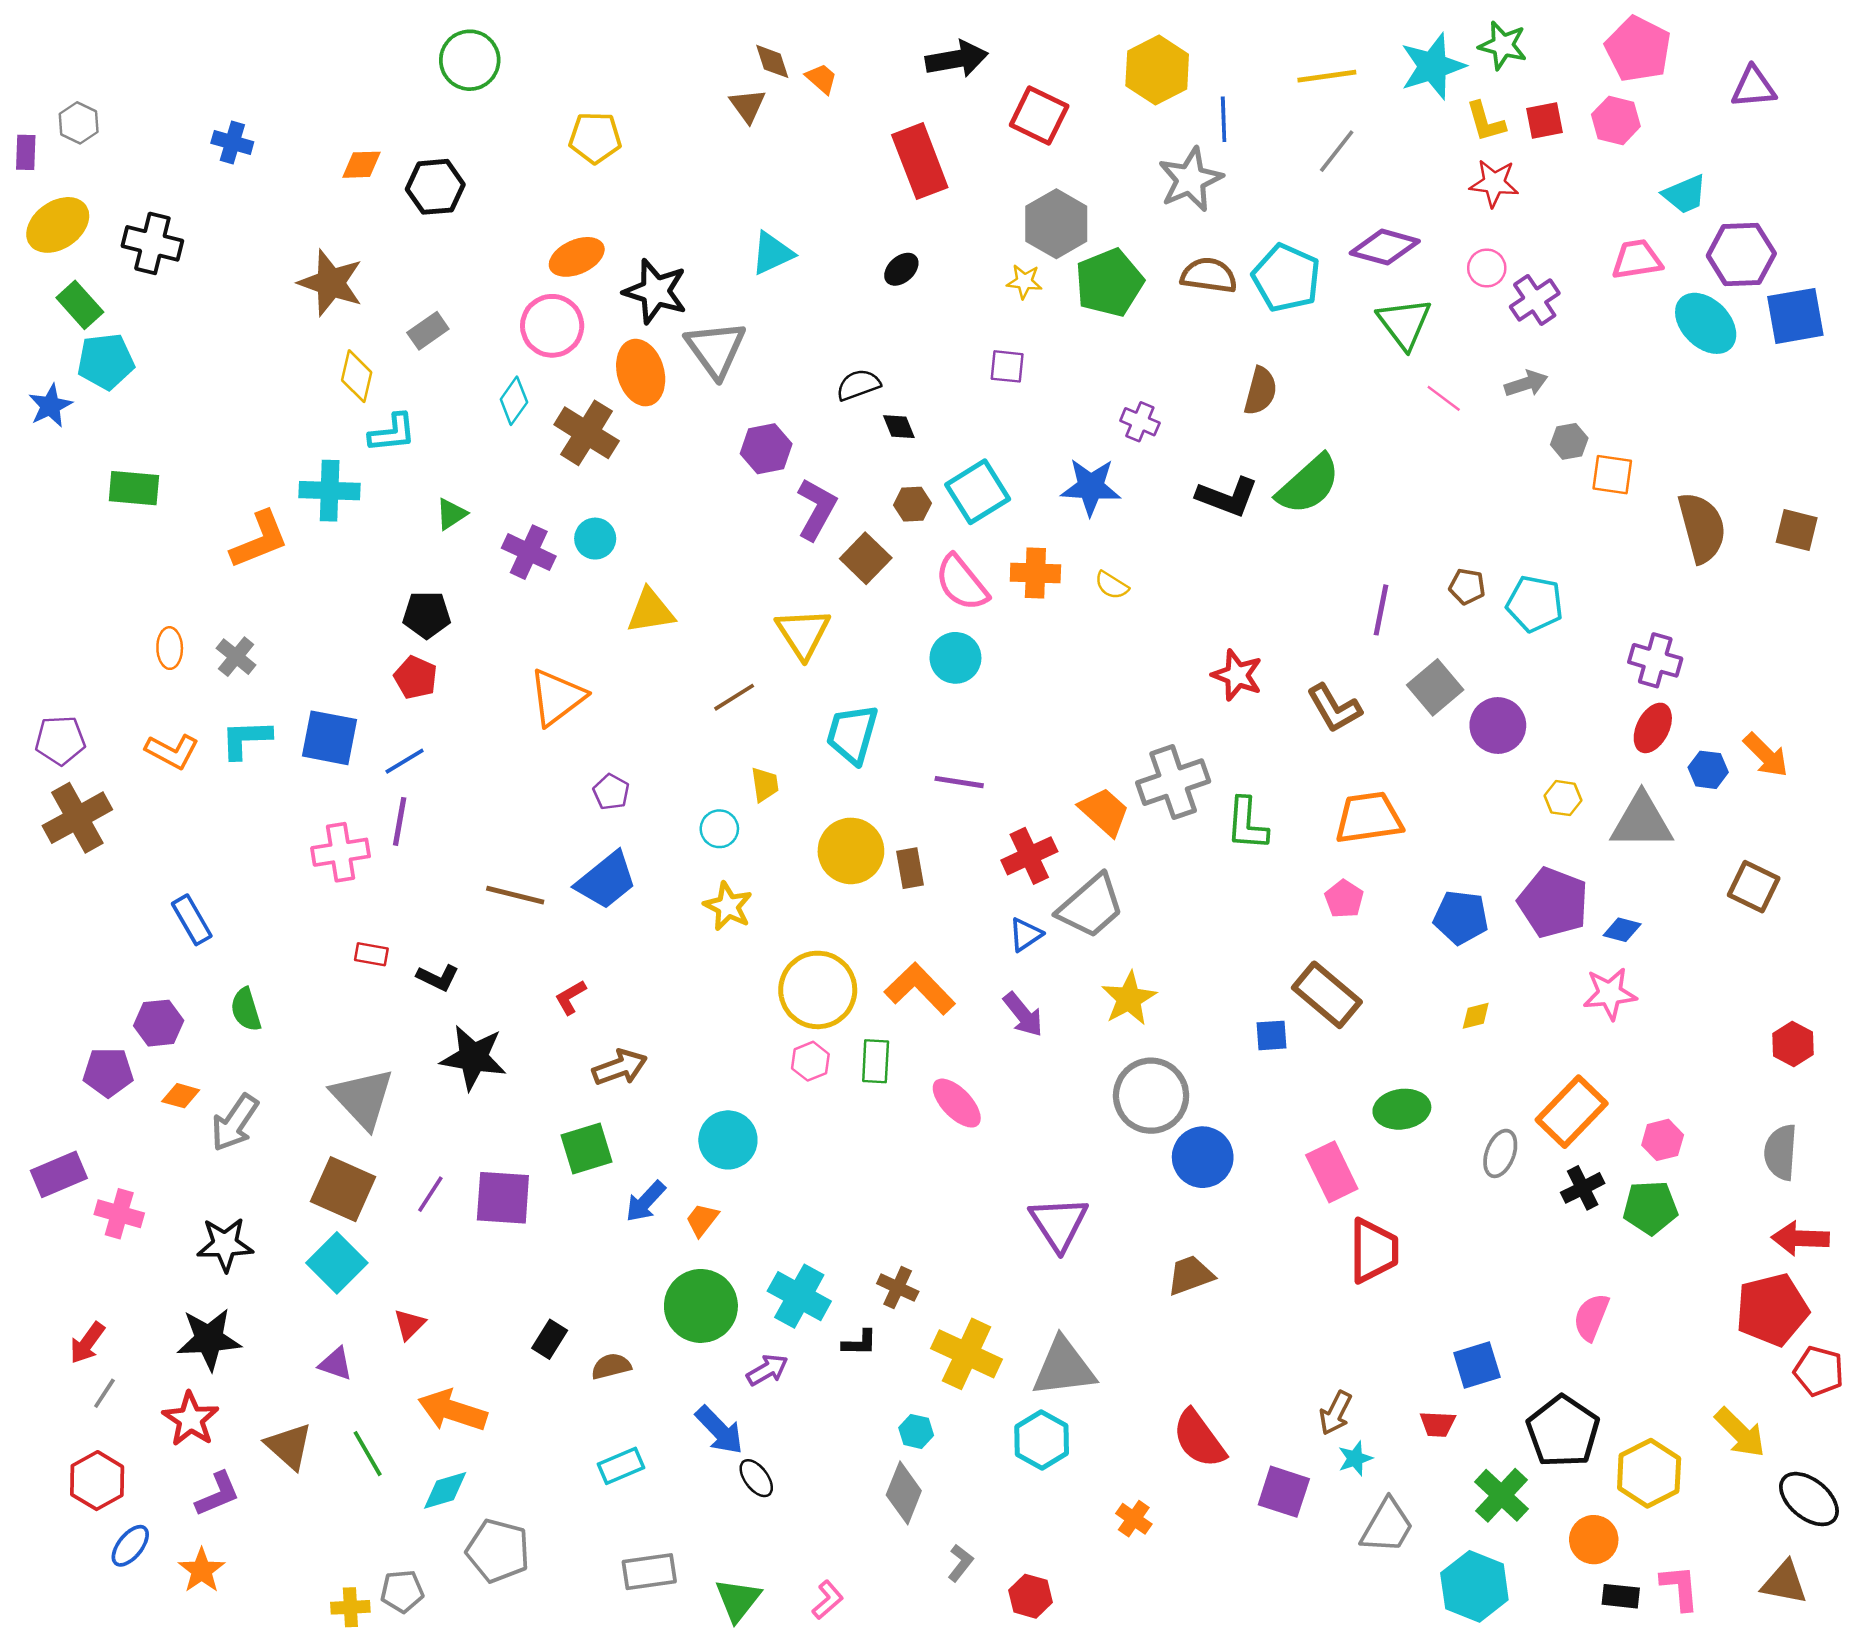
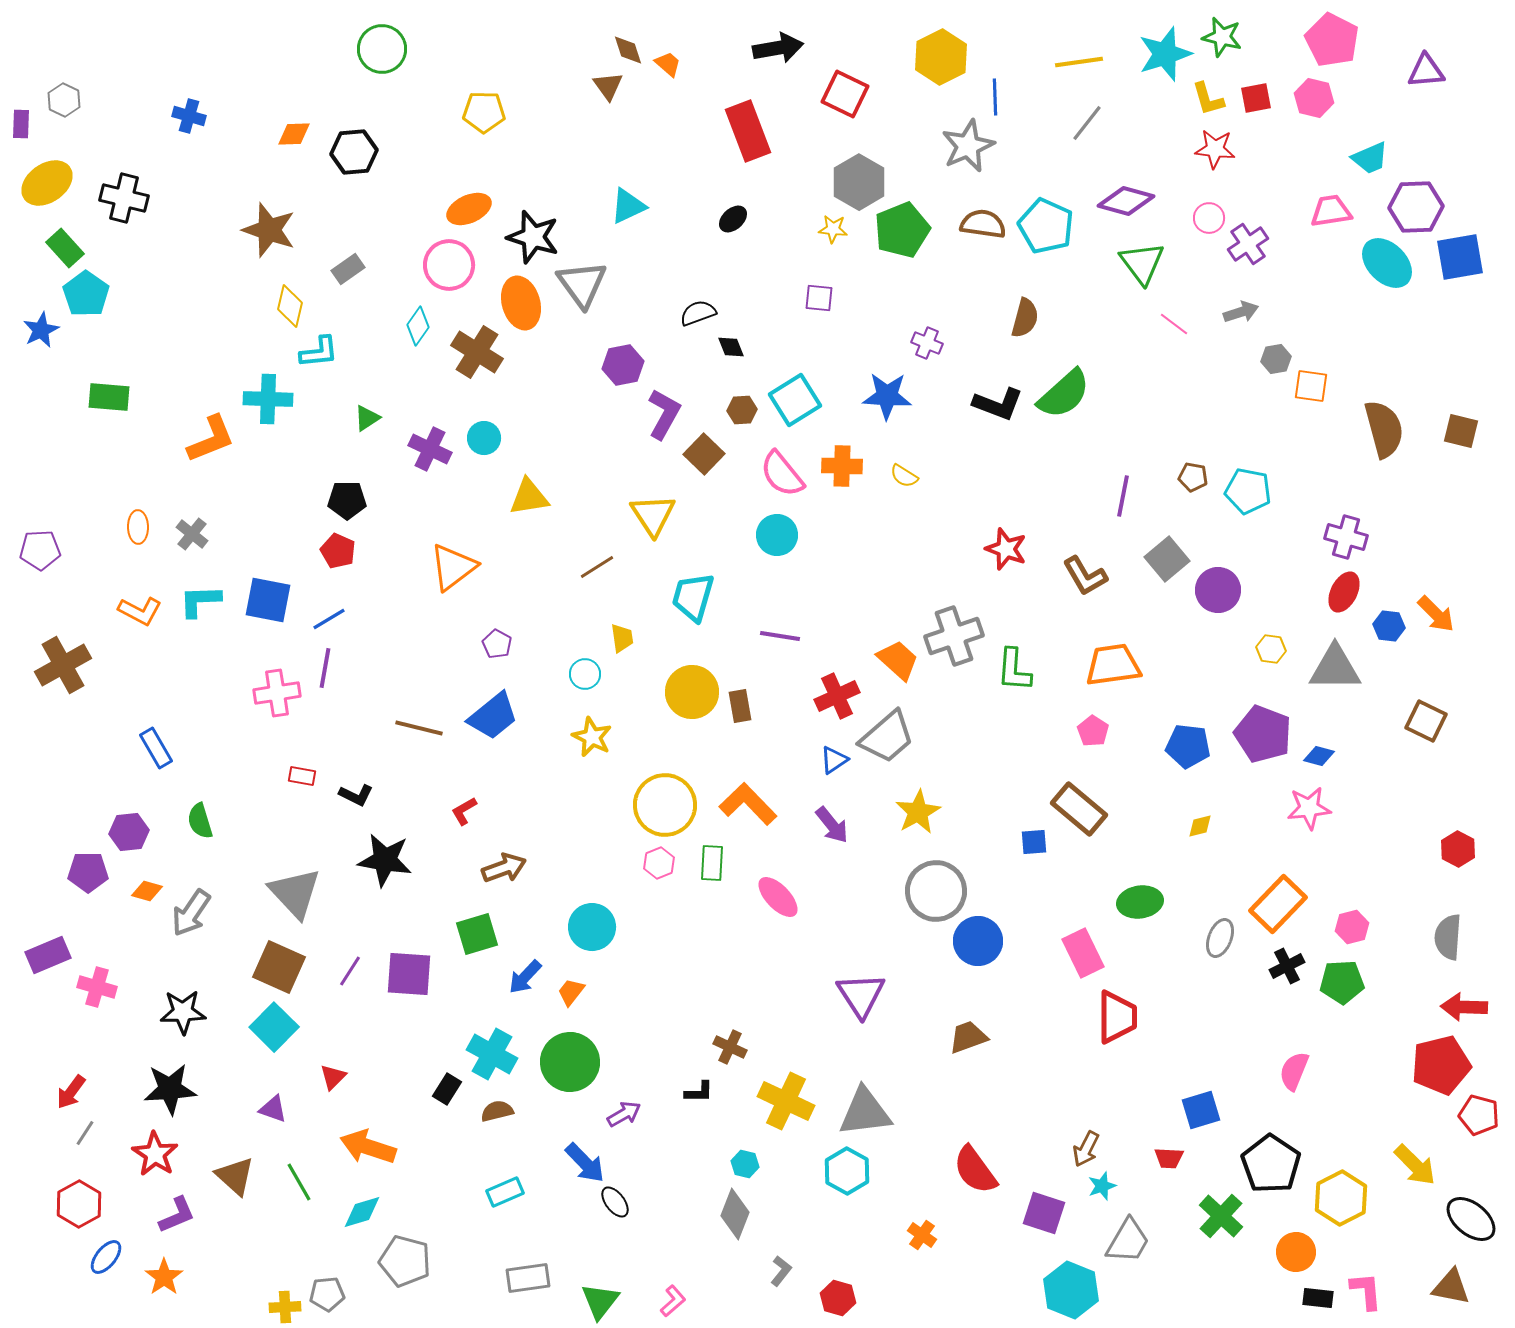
cyan pentagon: (106, 361) -> (86, 294), turned -30
purple pentagon: (60, 740) -> (40, 550), moved
cyan cross: (799, 1296) -> (492, 1054), moved
cyan hexagon: (1474, 1586) -> (1071, 1290), moved

